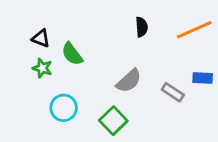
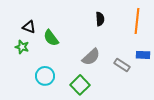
orange line: (194, 30) -> (137, 21), turned -60
green star: (42, 68) -> (22, 47), moved

